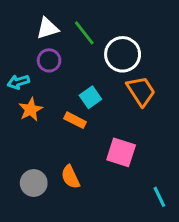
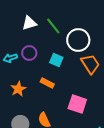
purple circle: (49, 60) -> (29, 53), moved
cyan square: (90, 97) -> (56, 60), moved, turned -32
orange star: (31, 109) -> (18, 89), moved

